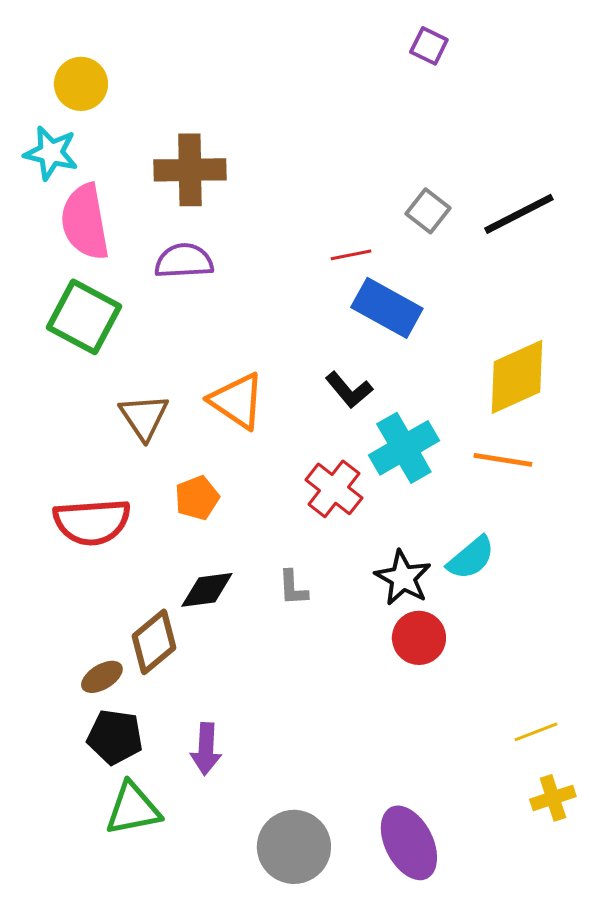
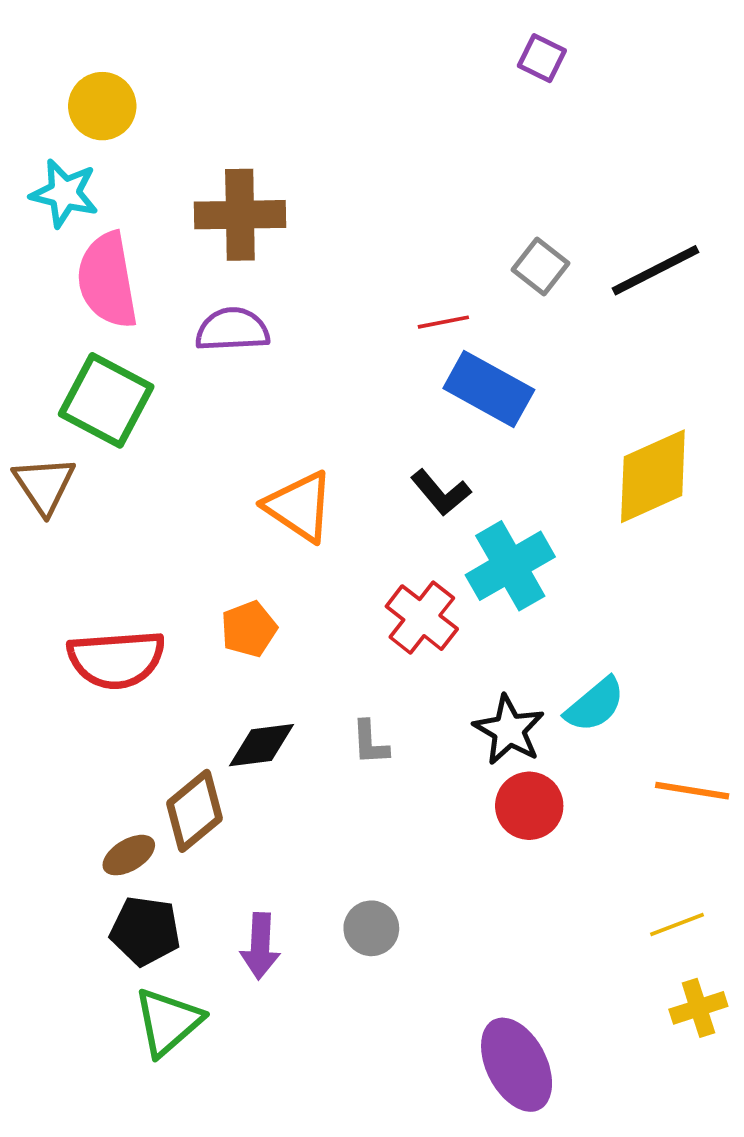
brown triangle: (144, 417) -> (44, 485), moved
orange line: (503, 460) -> (692, 791), moved
green triangle: (133, 809) -> (168, 1022), turned -30
gray circle: (294, 847) -> (371, 928), moved, size x0.6

